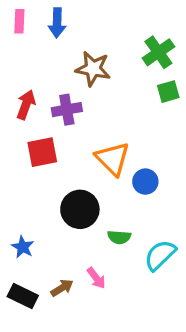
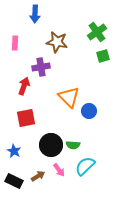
pink rectangle: (19, 21) -> (15, 43), moved
red arrow: (26, 105) -> (24, 86), moved
red square: (42, 152) -> (26, 118), moved
black circle: (80, 209) -> (51, 145), moved
cyan semicircle: (160, 255) -> (85, 166), moved

